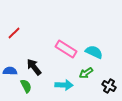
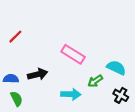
cyan semicircle: (94, 52) -> (116, 68), moved
black arrow: (34, 67) -> (38, 74), turned 114
green semicircle: (26, 86) -> (16, 99), moved

